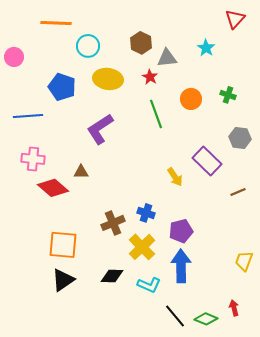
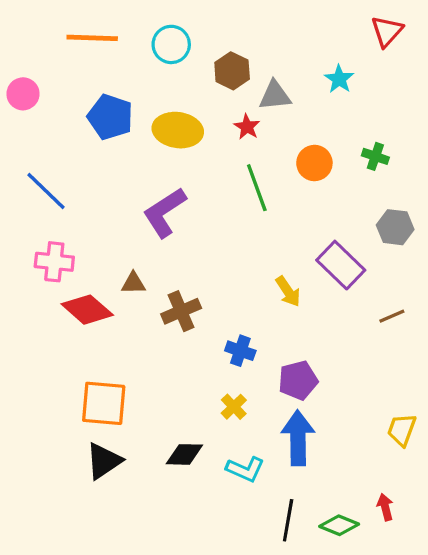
cyan circle: (88, 46) -> (171, 44), moved
blue pentagon: (62, 87) -> (110, 117), moved
blue line: (28, 116) -> (46, 191), turned 48
brown cross: (113, 223) -> (181, 311), moved
yellow cross: (142, 247) -> (234, 407), size x0.6
black line: (175, 316) -> (288, 520), turned 50

